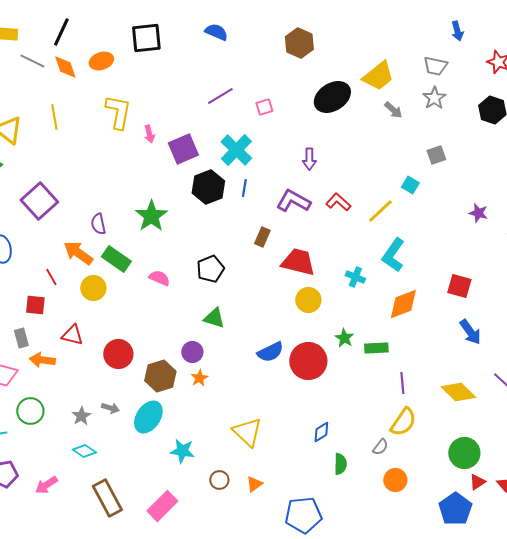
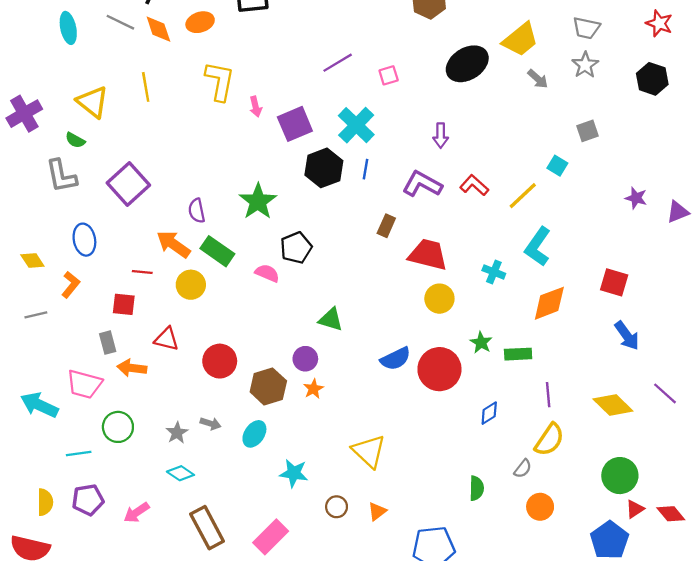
black pentagon: (210, 269) -> (296, 248), moved
red line: (51, 277) -> (142, 272), turned -54
cyan ellipse: (148, 417) -> (254, 434), size x0.7
blue diamond: (321, 432) -> (489, 413), moved

